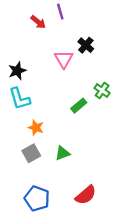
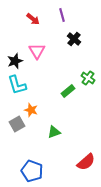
purple line: (60, 12) -> (62, 15), moved
pink triangle: (64, 59) -> (37, 51), moved
gray square: (31, 153) -> (17, 124), moved
red semicircle: (86, 195) -> (86, 162), moved

